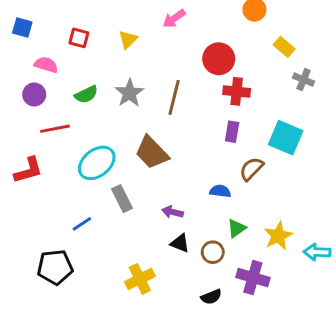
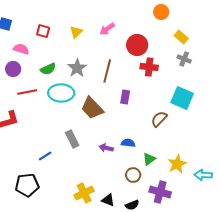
pink arrow: (174, 19) -> (107, 29), moved
gray cross: (304, 80) -> (184, 59), moved
purple rectangle: (232, 132) -> (125, 97), moved
cyan ellipse: (97, 163) -> (61, 93), moved, turned 40
blue semicircle: (220, 191) -> (128, 143), moved
black triangle: (180, 243) -> (108, 200), moved

